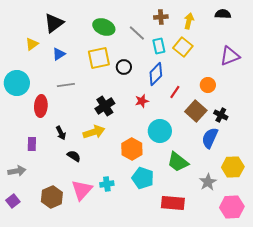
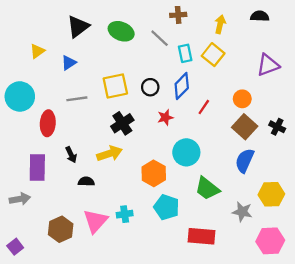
brown cross: (161, 17) -> (178, 15), moved
black triangle: (54, 23) -> (78, 27), moved
yellow square: (99, 58) -> (115, 86), moved
black circle: (124, 67) -> (150, 87), moved
brown square: (196, 111) -> (245, 127), moved
black cross: (221, 115) -> (277, 127), moved
purple rectangle: (32, 144) -> (37, 168), size x1.6
black semicircle: (74, 156) -> (86, 181), turned -32
gray star: (208, 182) -> (242, 212), turned -30
purple square: (13, 201) -> (15, 247), moved

